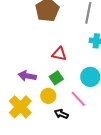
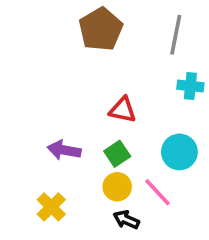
yellow circle: (48, 96) -> (117, 187), moved
yellow cross: (20, 107) -> (51, 207), size x0.7

